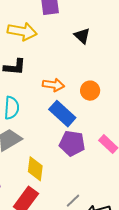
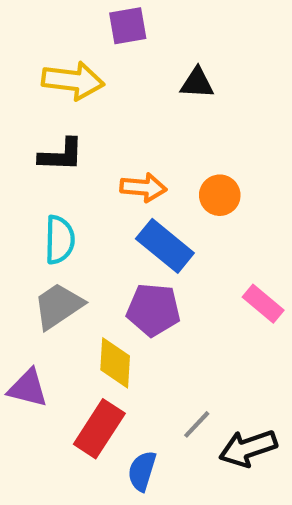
black triangle: (82, 36) -> (197, 83), turned -36
purple pentagon: (72, 143) -> (153, 310), moved

